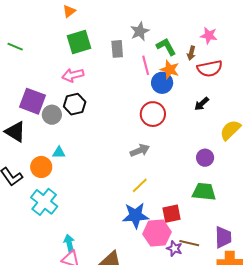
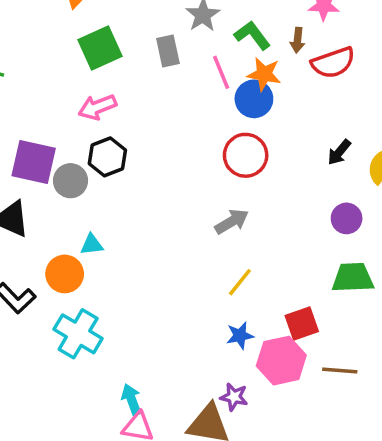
black arrow: (202, 104) -> (339, 152), moved
blue star: (136, 216) -> (240, 335), size x0.6
purple star: (174, 249) -> (234, 397), moved

